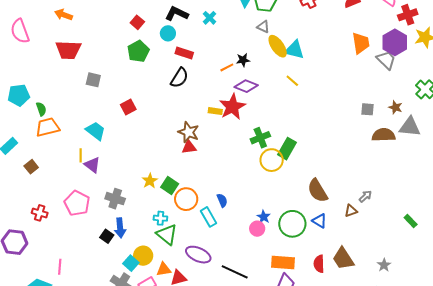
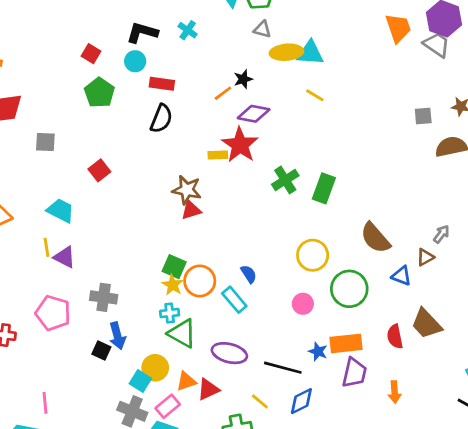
yellow ellipse: (278, 46) -> (286, 52), turned -50
yellow circle: (272, 160) -> (313, 255), moved
yellow star: (150, 181) -> (173, 285), moved
blue star: (264, 217) -> (318, 352), moved
blue triangle: (319, 221) -> (402, 276), moved

